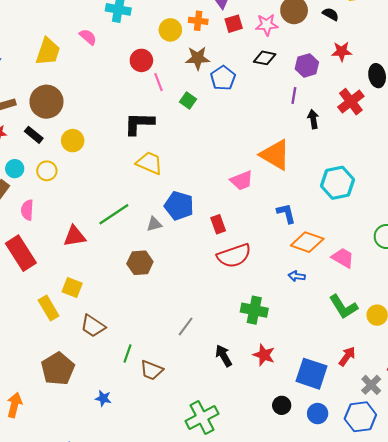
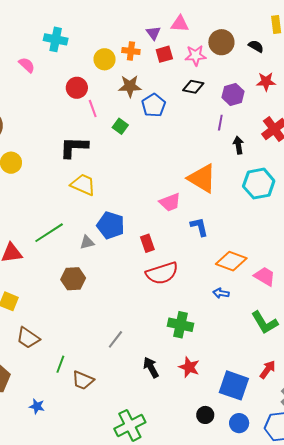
cyan hexagon: (338, 183) -> (259, 184), moved
blue L-shape: (286, 213) -> (199, 227), moved

